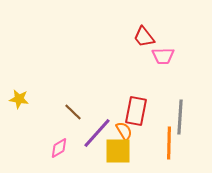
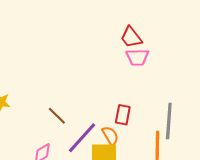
pink trapezoid: (163, 56) -> (137, 57), moved
red rectangle: (136, 111) -> (123, 115), size x0.7

